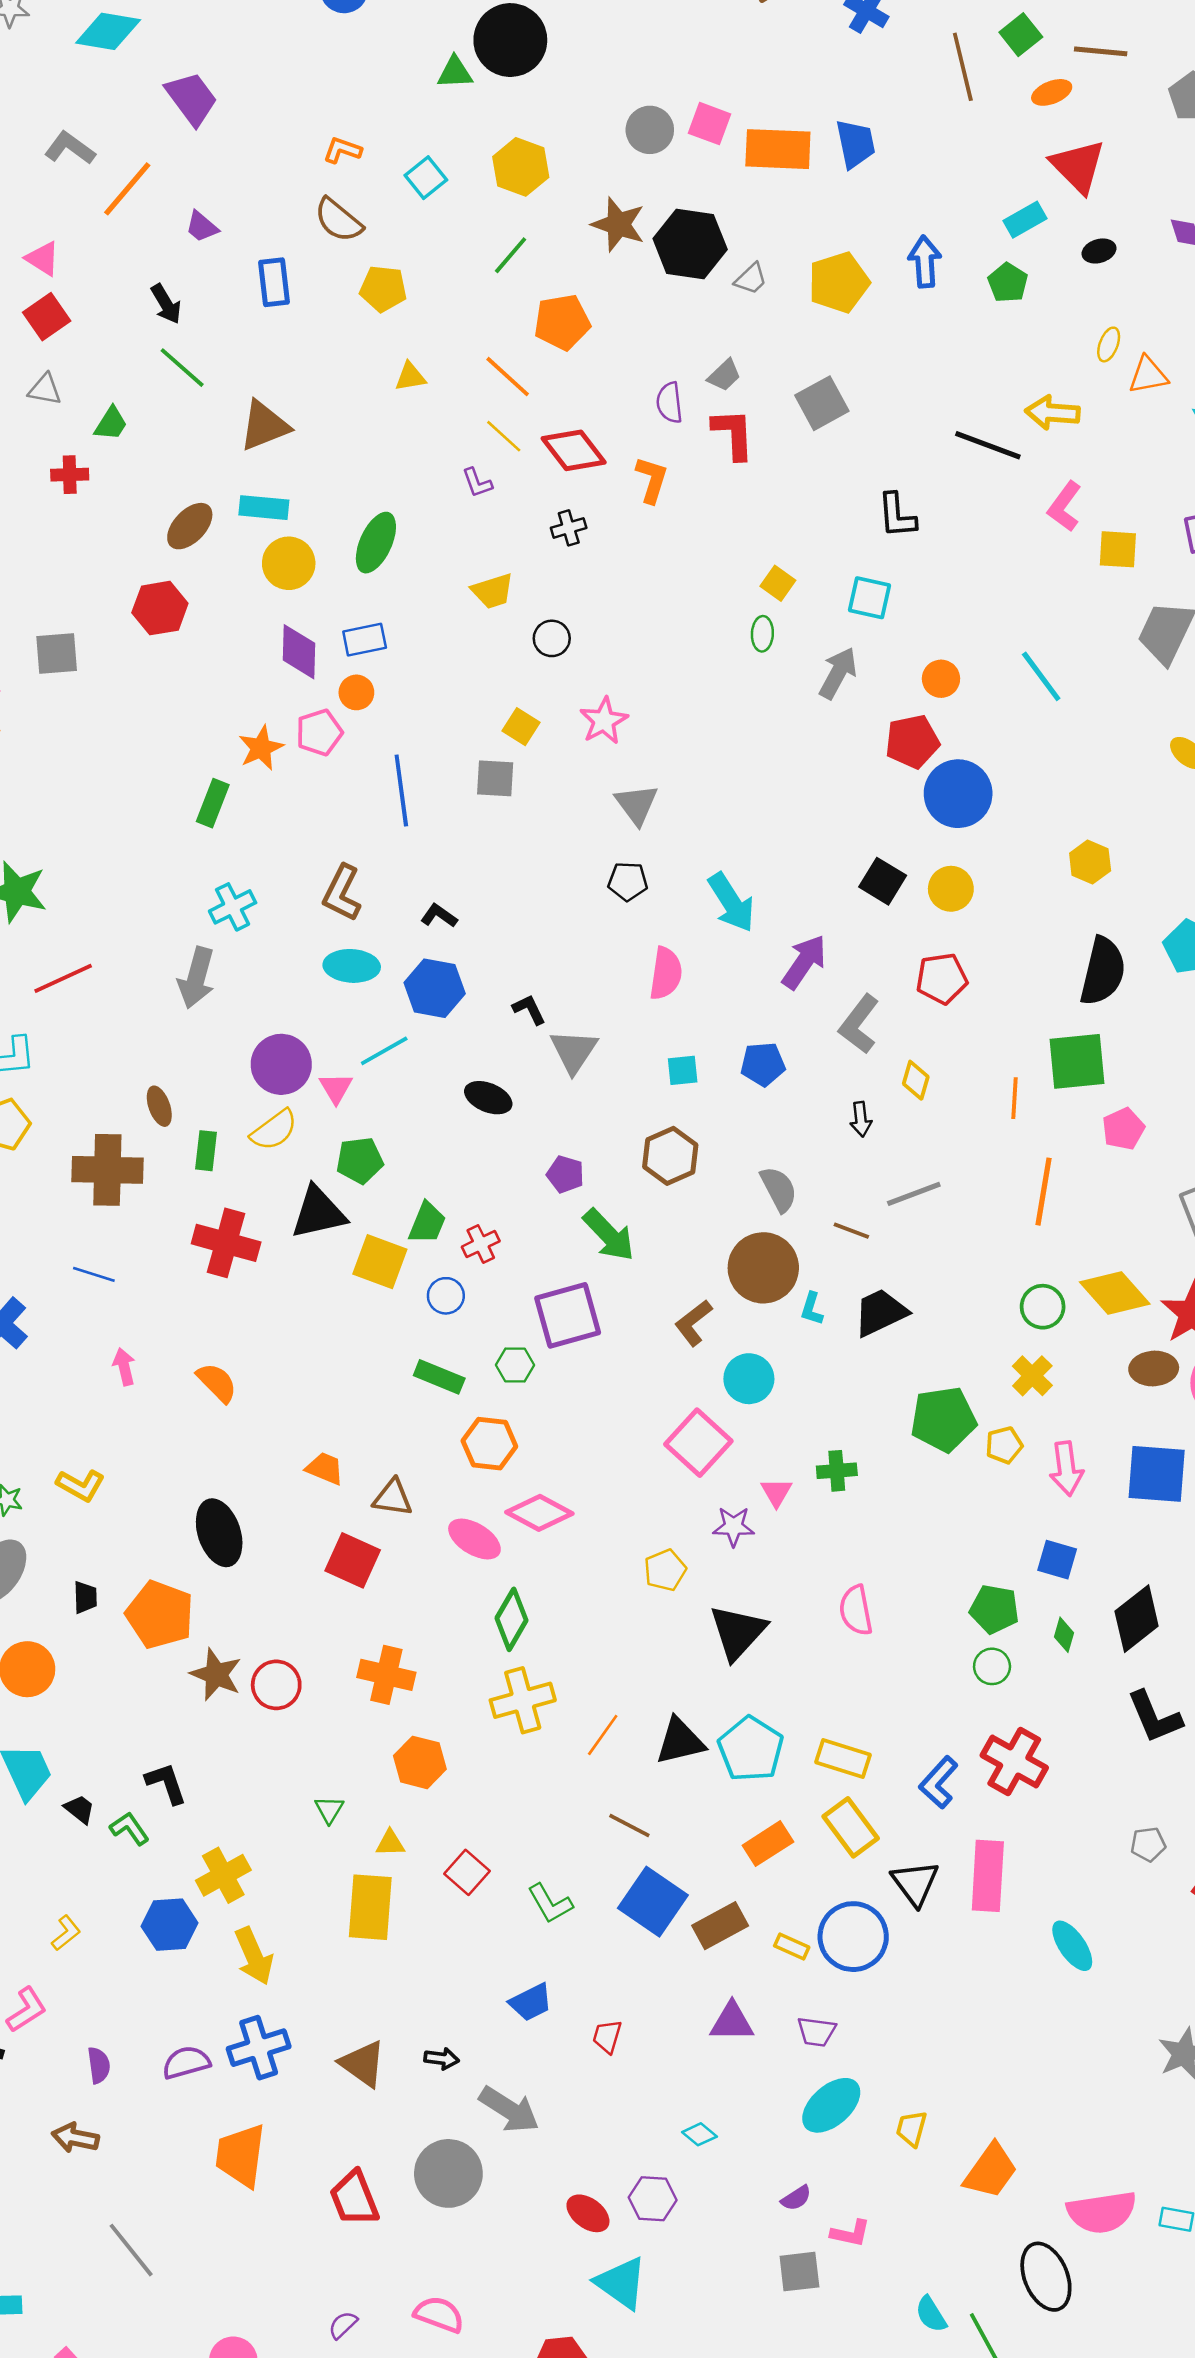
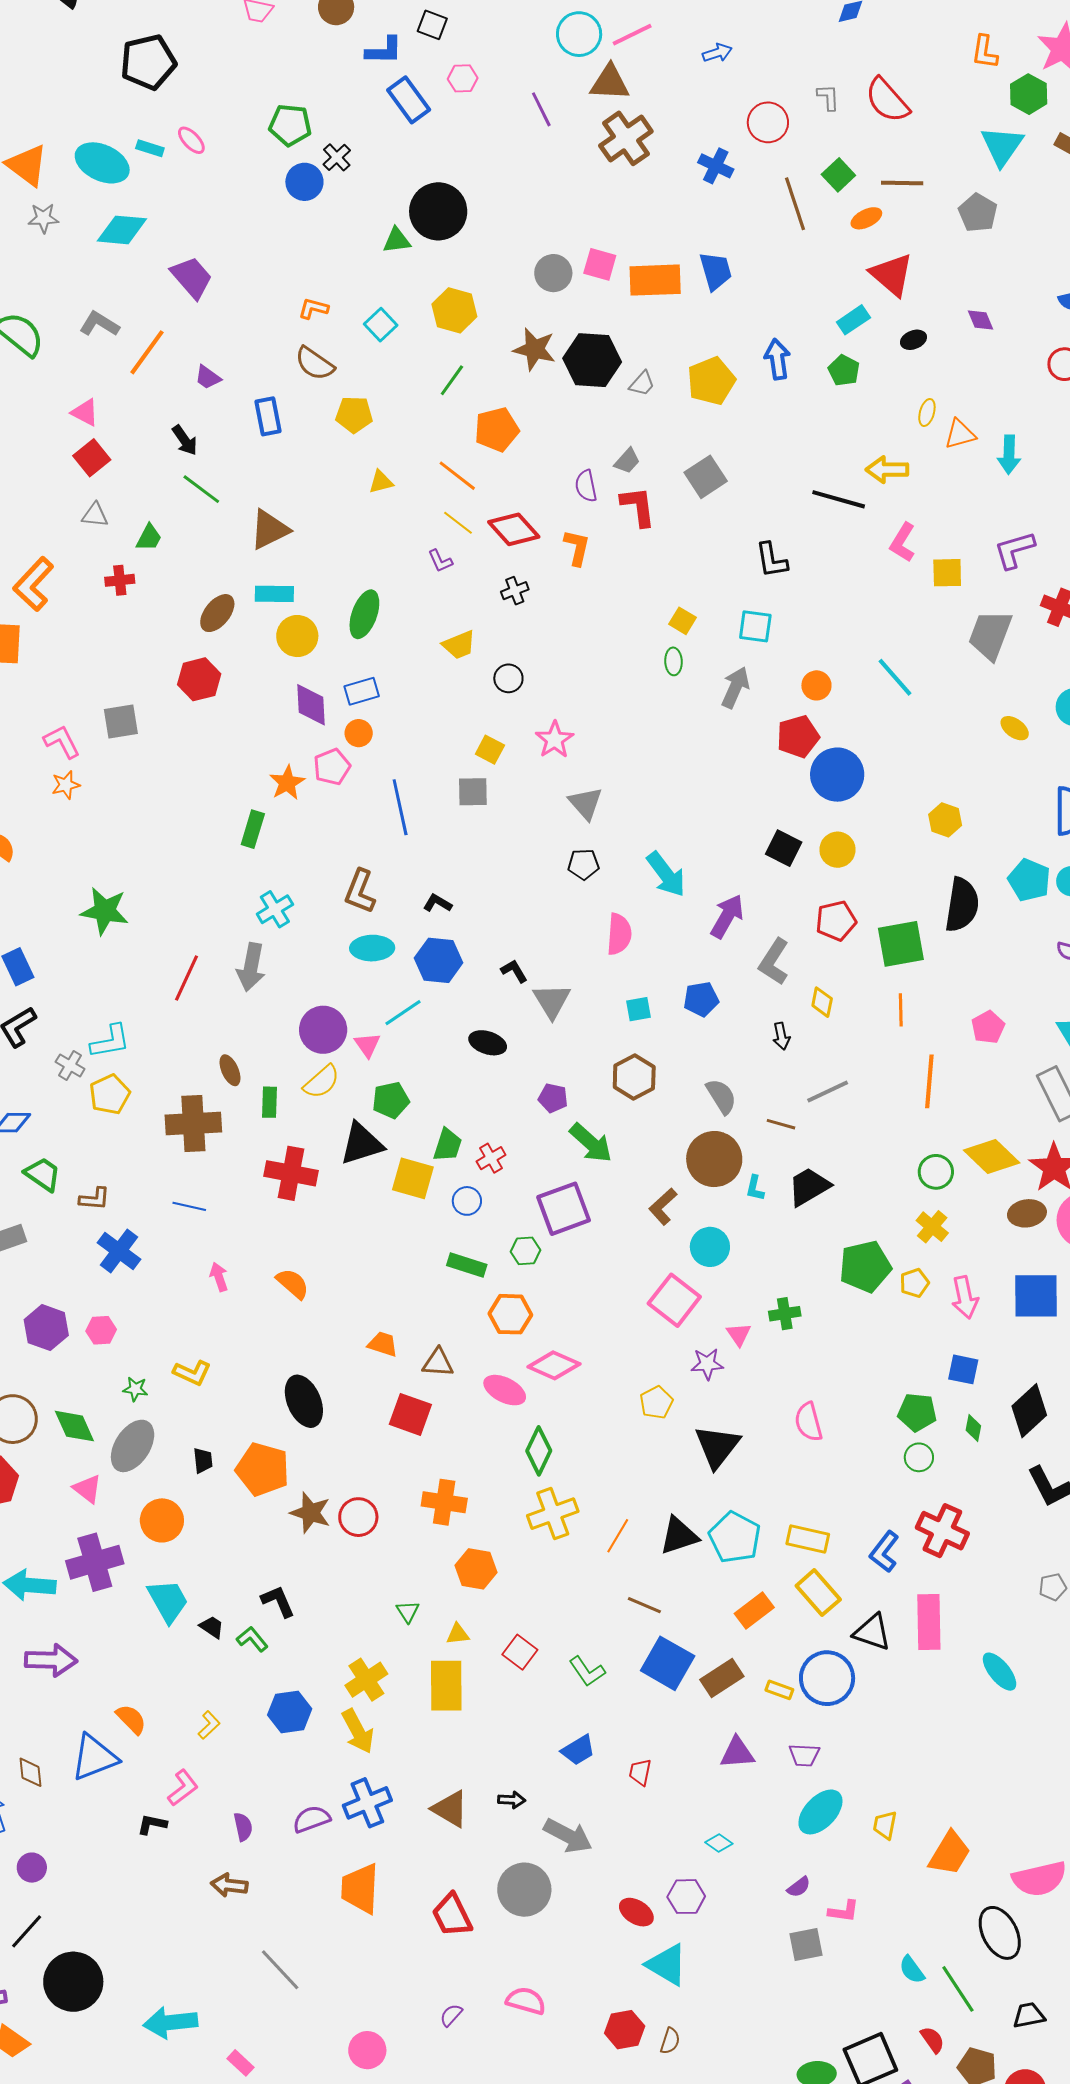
red line: (63, 978) -> (186, 978), moved, turned -36
green square: (1077, 1061) -> (901, 944), moved
yellow cross: (223, 1875) -> (366, 1680), moved
black triangle: (915, 1883) -> (872, 1632), turned -30

